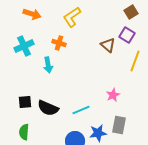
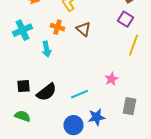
brown triangle: (108, 45) -> (83, 29), moved
black semicircle: (48, 108) -> (46, 92), turned -60
gray rectangle: (119, 125) -> (129, 106), moved
green semicircle: (24, 132) -> (22, 116), turned 105

